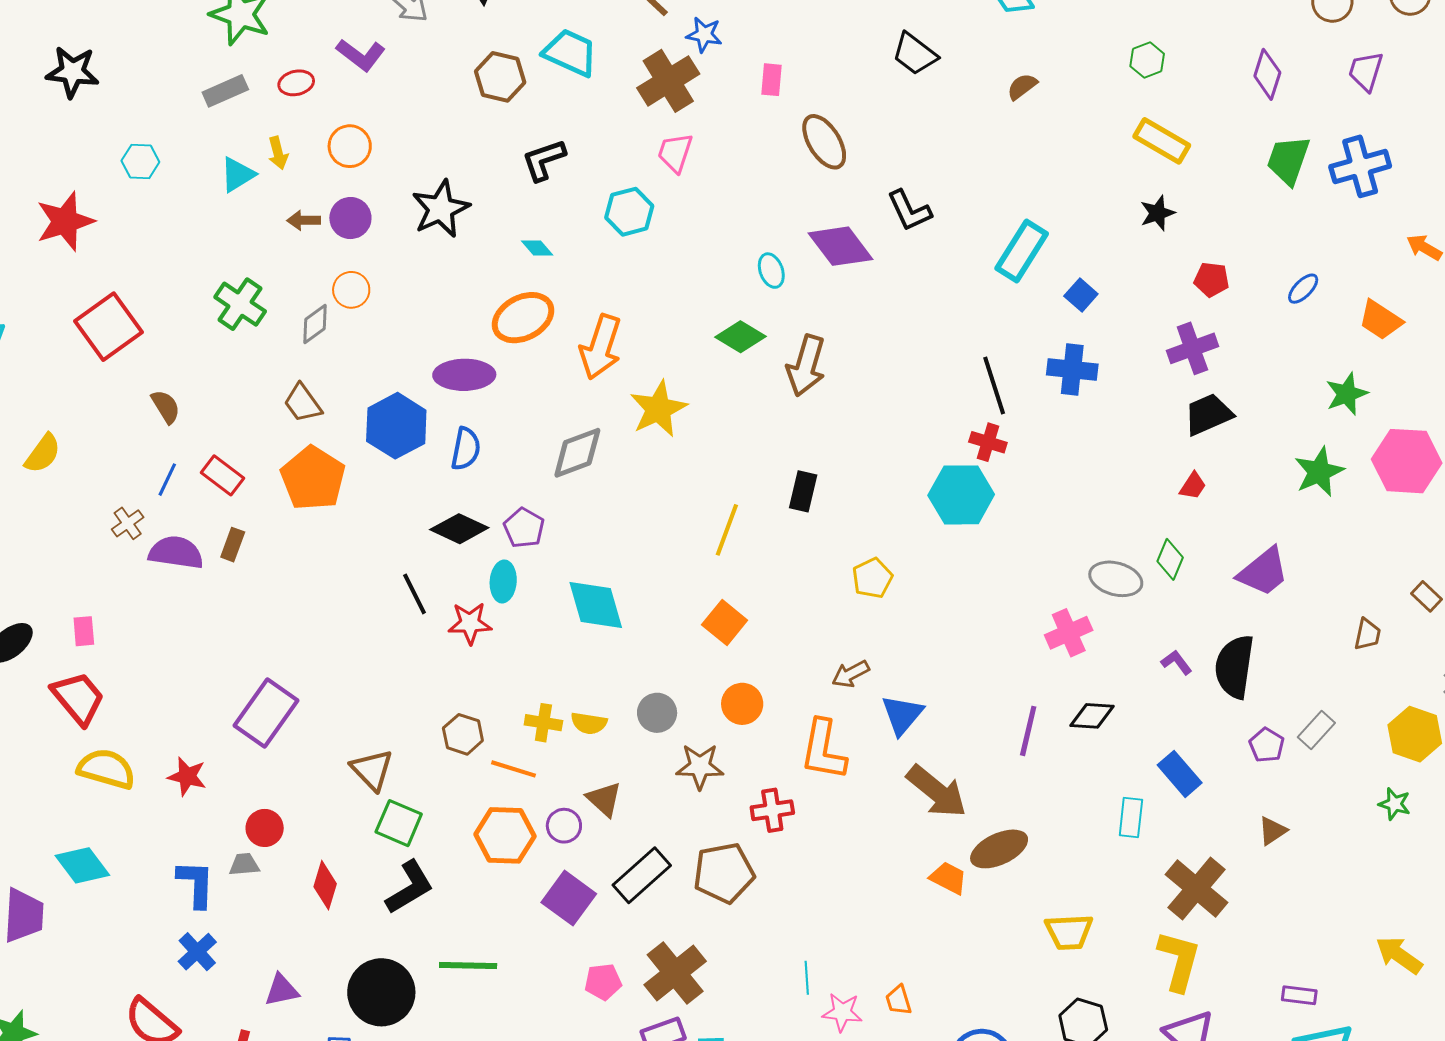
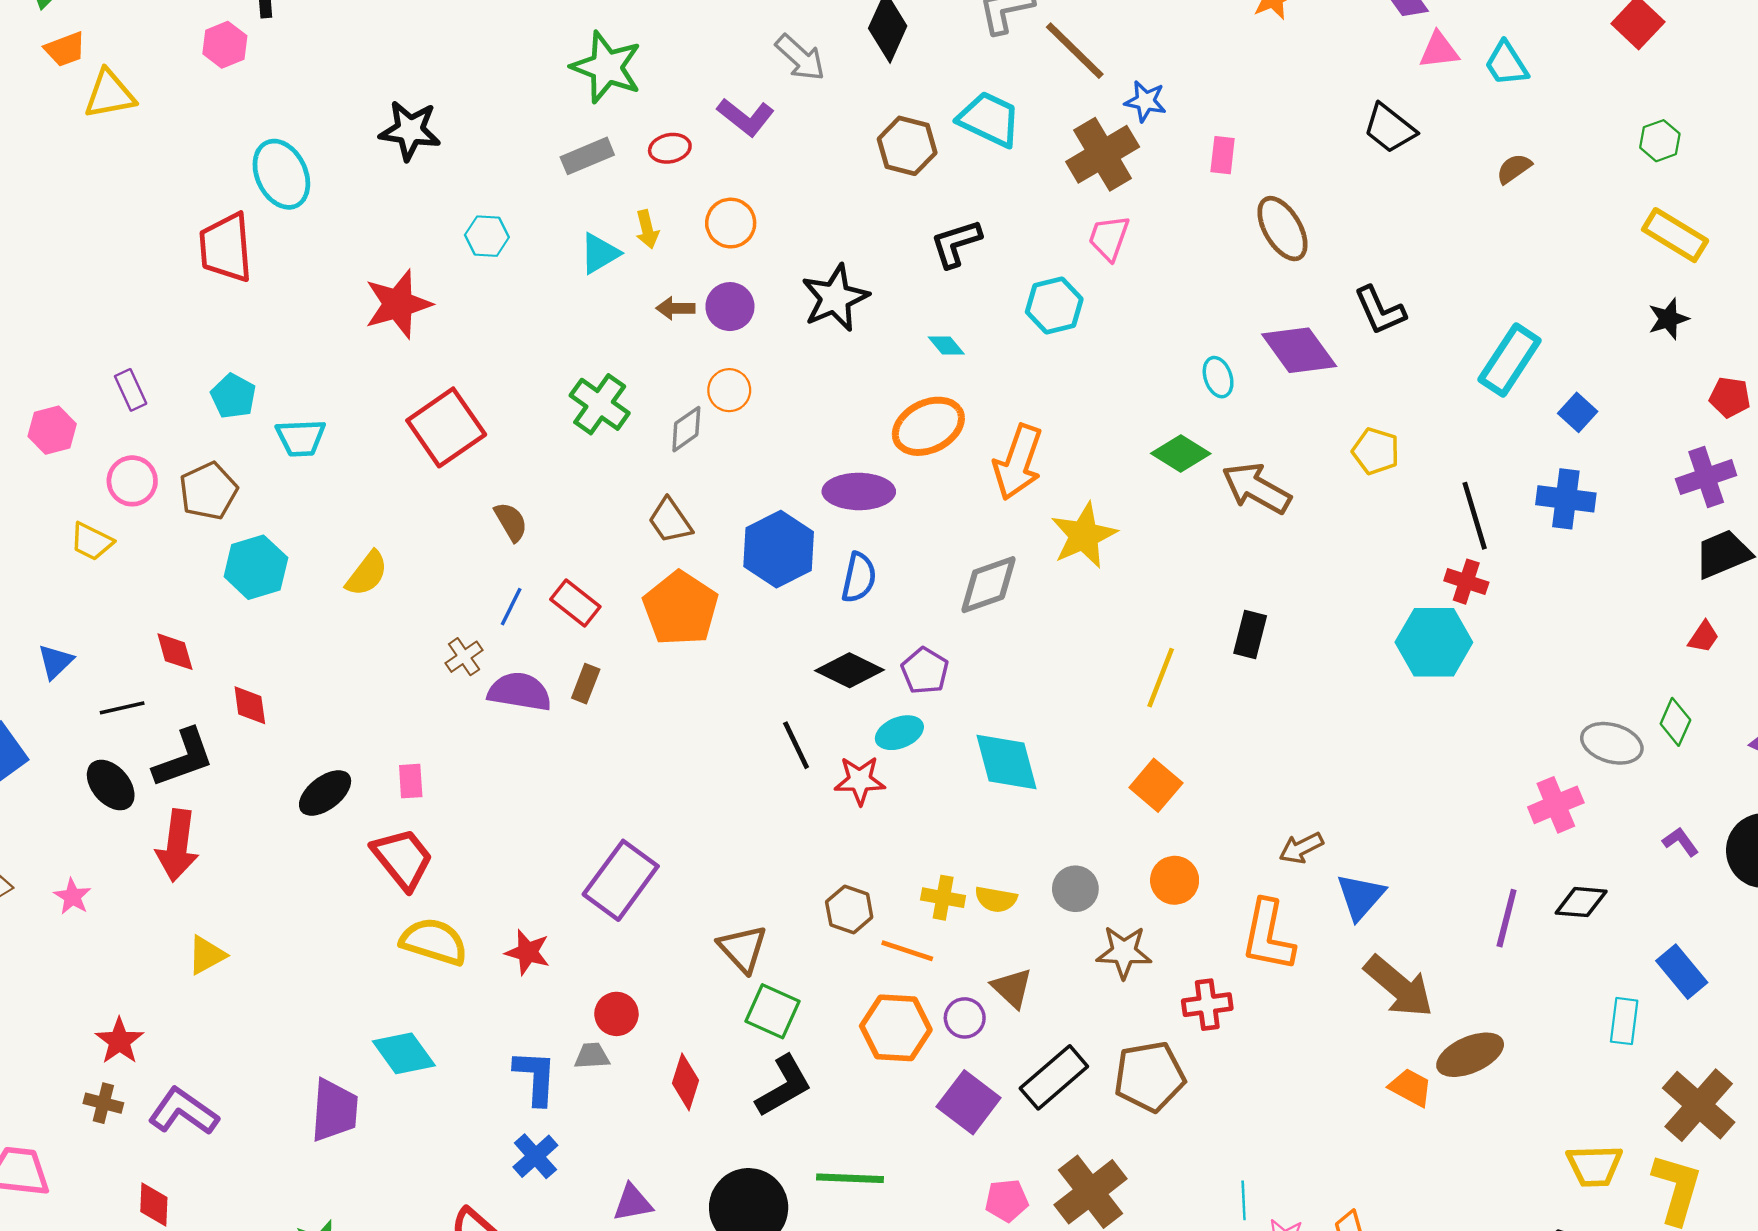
brown arrow: (806, 365) -> (1256, 488), turned 102
yellow pentagon: (872, 578) -> (1376, 451), moved, turned -30
cyan ellipse: (503, 582) -> (899, 733), turned 63
yellow trapezoid: (1069, 932) -> (1594, 1166), moved

